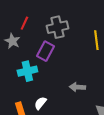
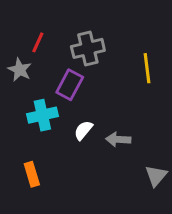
white semicircle: (40, 103) -> (83, 130), moved

